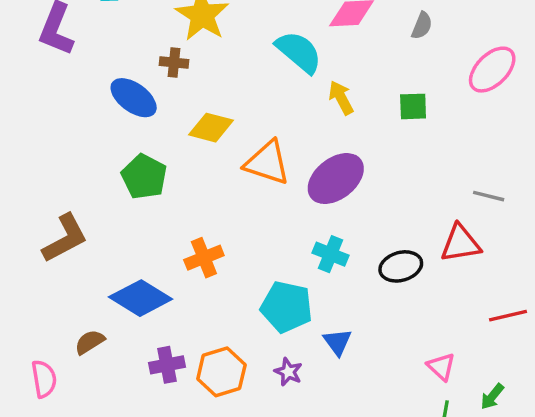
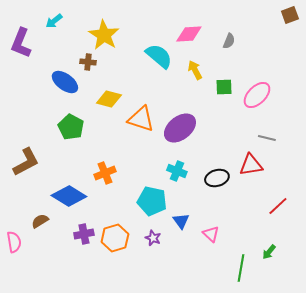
pink ellipse: (492, 70) -> (257, 95), moved
yellow arrow: (341, 98) -> (195, 70), moved
red line: (508, 316) -> (278, 206), turned -30
pink triangle: (441, 367) -> (211, 234), moved

